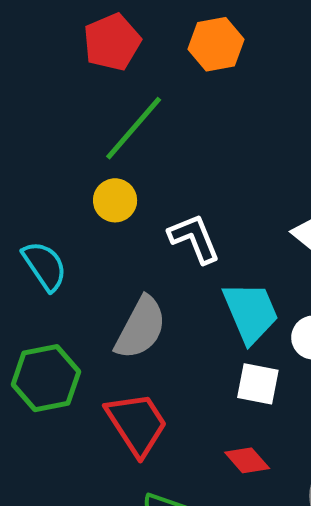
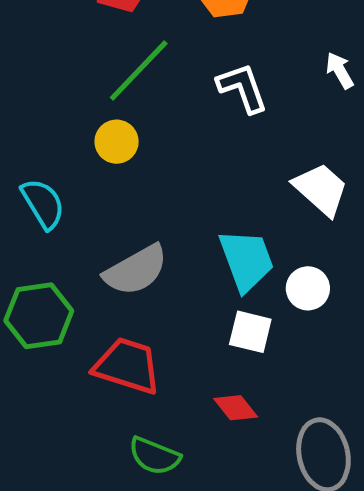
white L-shape: (194, 238) -> (242, 88), moved
gray semicircle: (141, 328) -> (136, 270), turned 30
red trapezoid: (137, 424) -> (127, 366), turned -42

